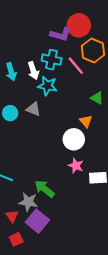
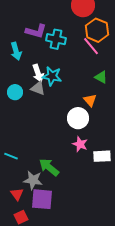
purple L-shape: (61, 34) -> (36, 31), moved
pink line: (76, 66) -> (91, 46), moved
white arrow: (33, 71) -> (38, 73), moved
cyan star: (47, 86) -> (52, 76), moved
purple square: (37, 221) -> (42, 199), turned -35

